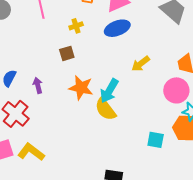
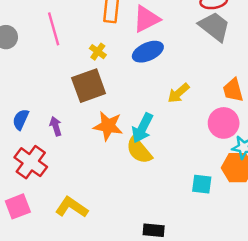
yellow cross: (76, 26) -> (98, 52), turned -32
brown square: (67, 53) -> (89, 86), size x1.8
yellow L-shape: (31, 152) -> (72, 207), moved

